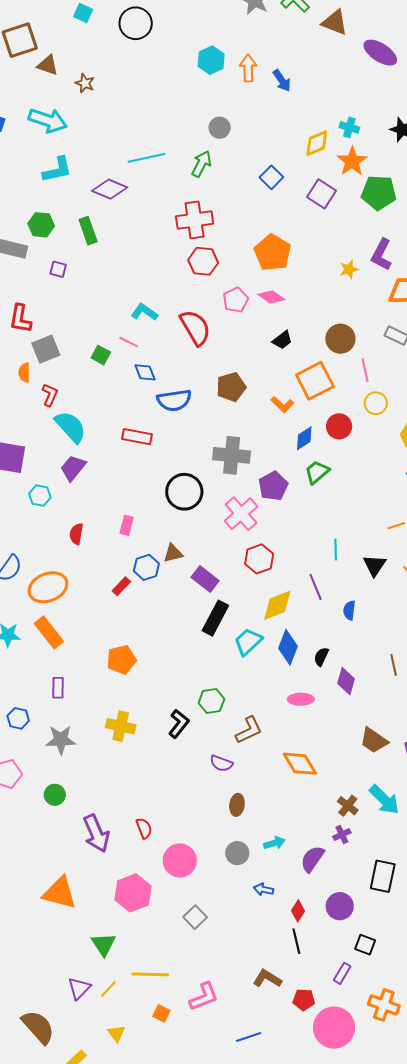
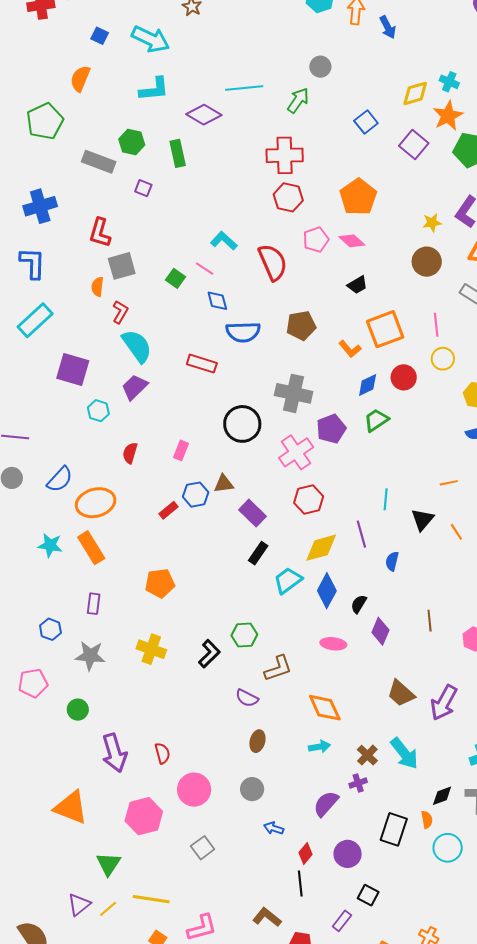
brown circle: (340, 339) -> (427, 262), moved
black rectangle: (215, 618) -> (258, 553), size x0.7
cyan arrow: (274, 843) -> (319, 747), moved

